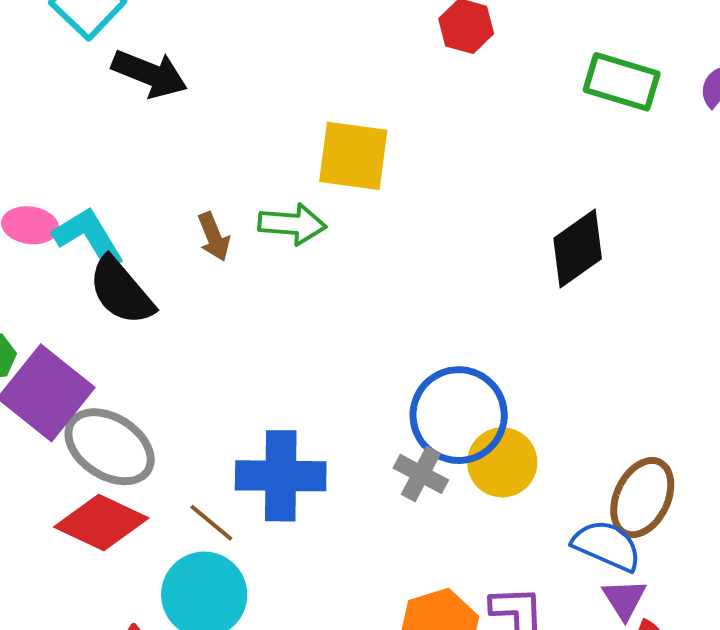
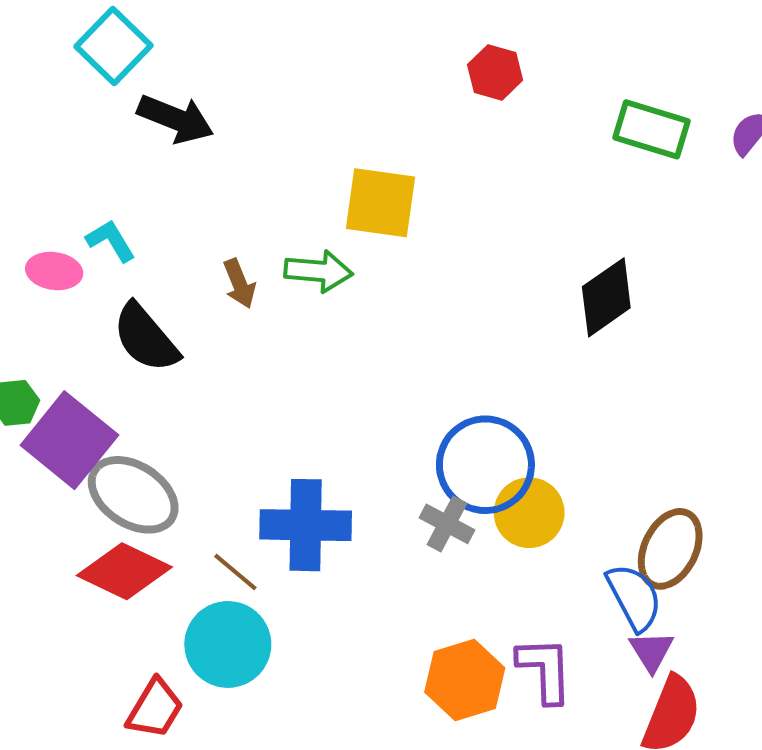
cyan L-shape: (89, 237) -> (111, 241), moved, size x0.7
blue semicircle: (607, 546) -> (634, 597), turned 38

